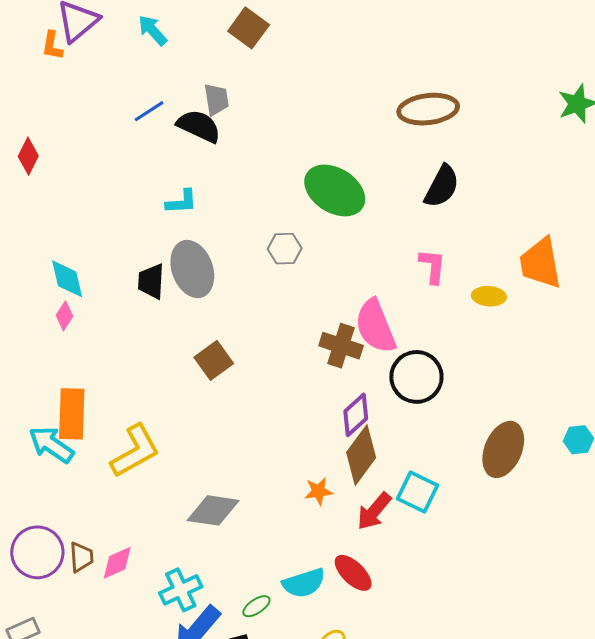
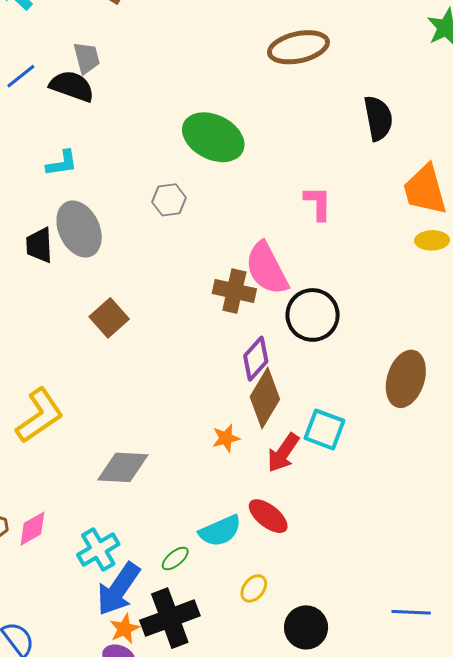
black semicircle: (442, 186) -> (378, 118), moved, turned -33
yellow ellipse: (489, 296) -> (432, 240), moved

